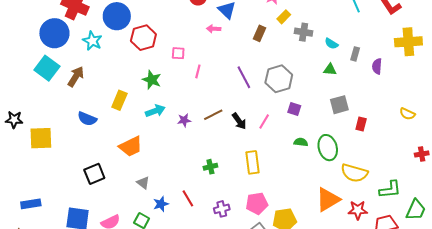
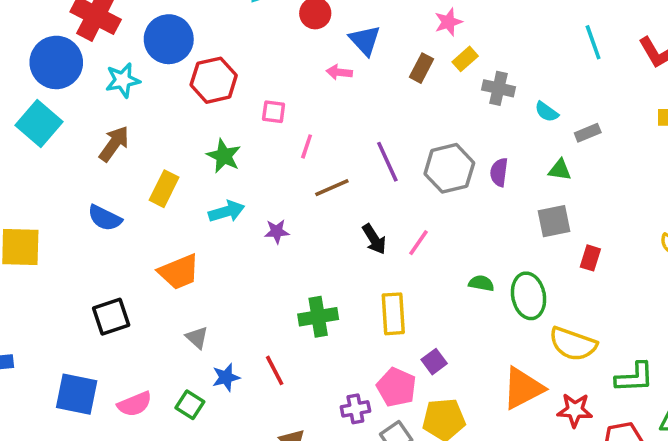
brown rectangle: (260, 33) -> (422, 68), moved
cyan star: (92, 41) -> (123, 80), turned 30
gray rectangle: (355, 54) -> (588, 133), turned 48
purple semicircle: (377, 66) -> (499, 172), moved
green triangle: (330, 70) -> (560, 170), moved
brown arrow: (76, 77) -> (114, 144), moved
purple square: (294, 109) -> (434, 362), moved, turned 32
brown line: (213, 115) -> (332, 188), moved
green cross: (210, 167) -> (318, 317), size x1.5
pink pentagon: (257, 203) -> (396, 387), turned 30
purple cross: (222, 209) -> (355, 409), moved

